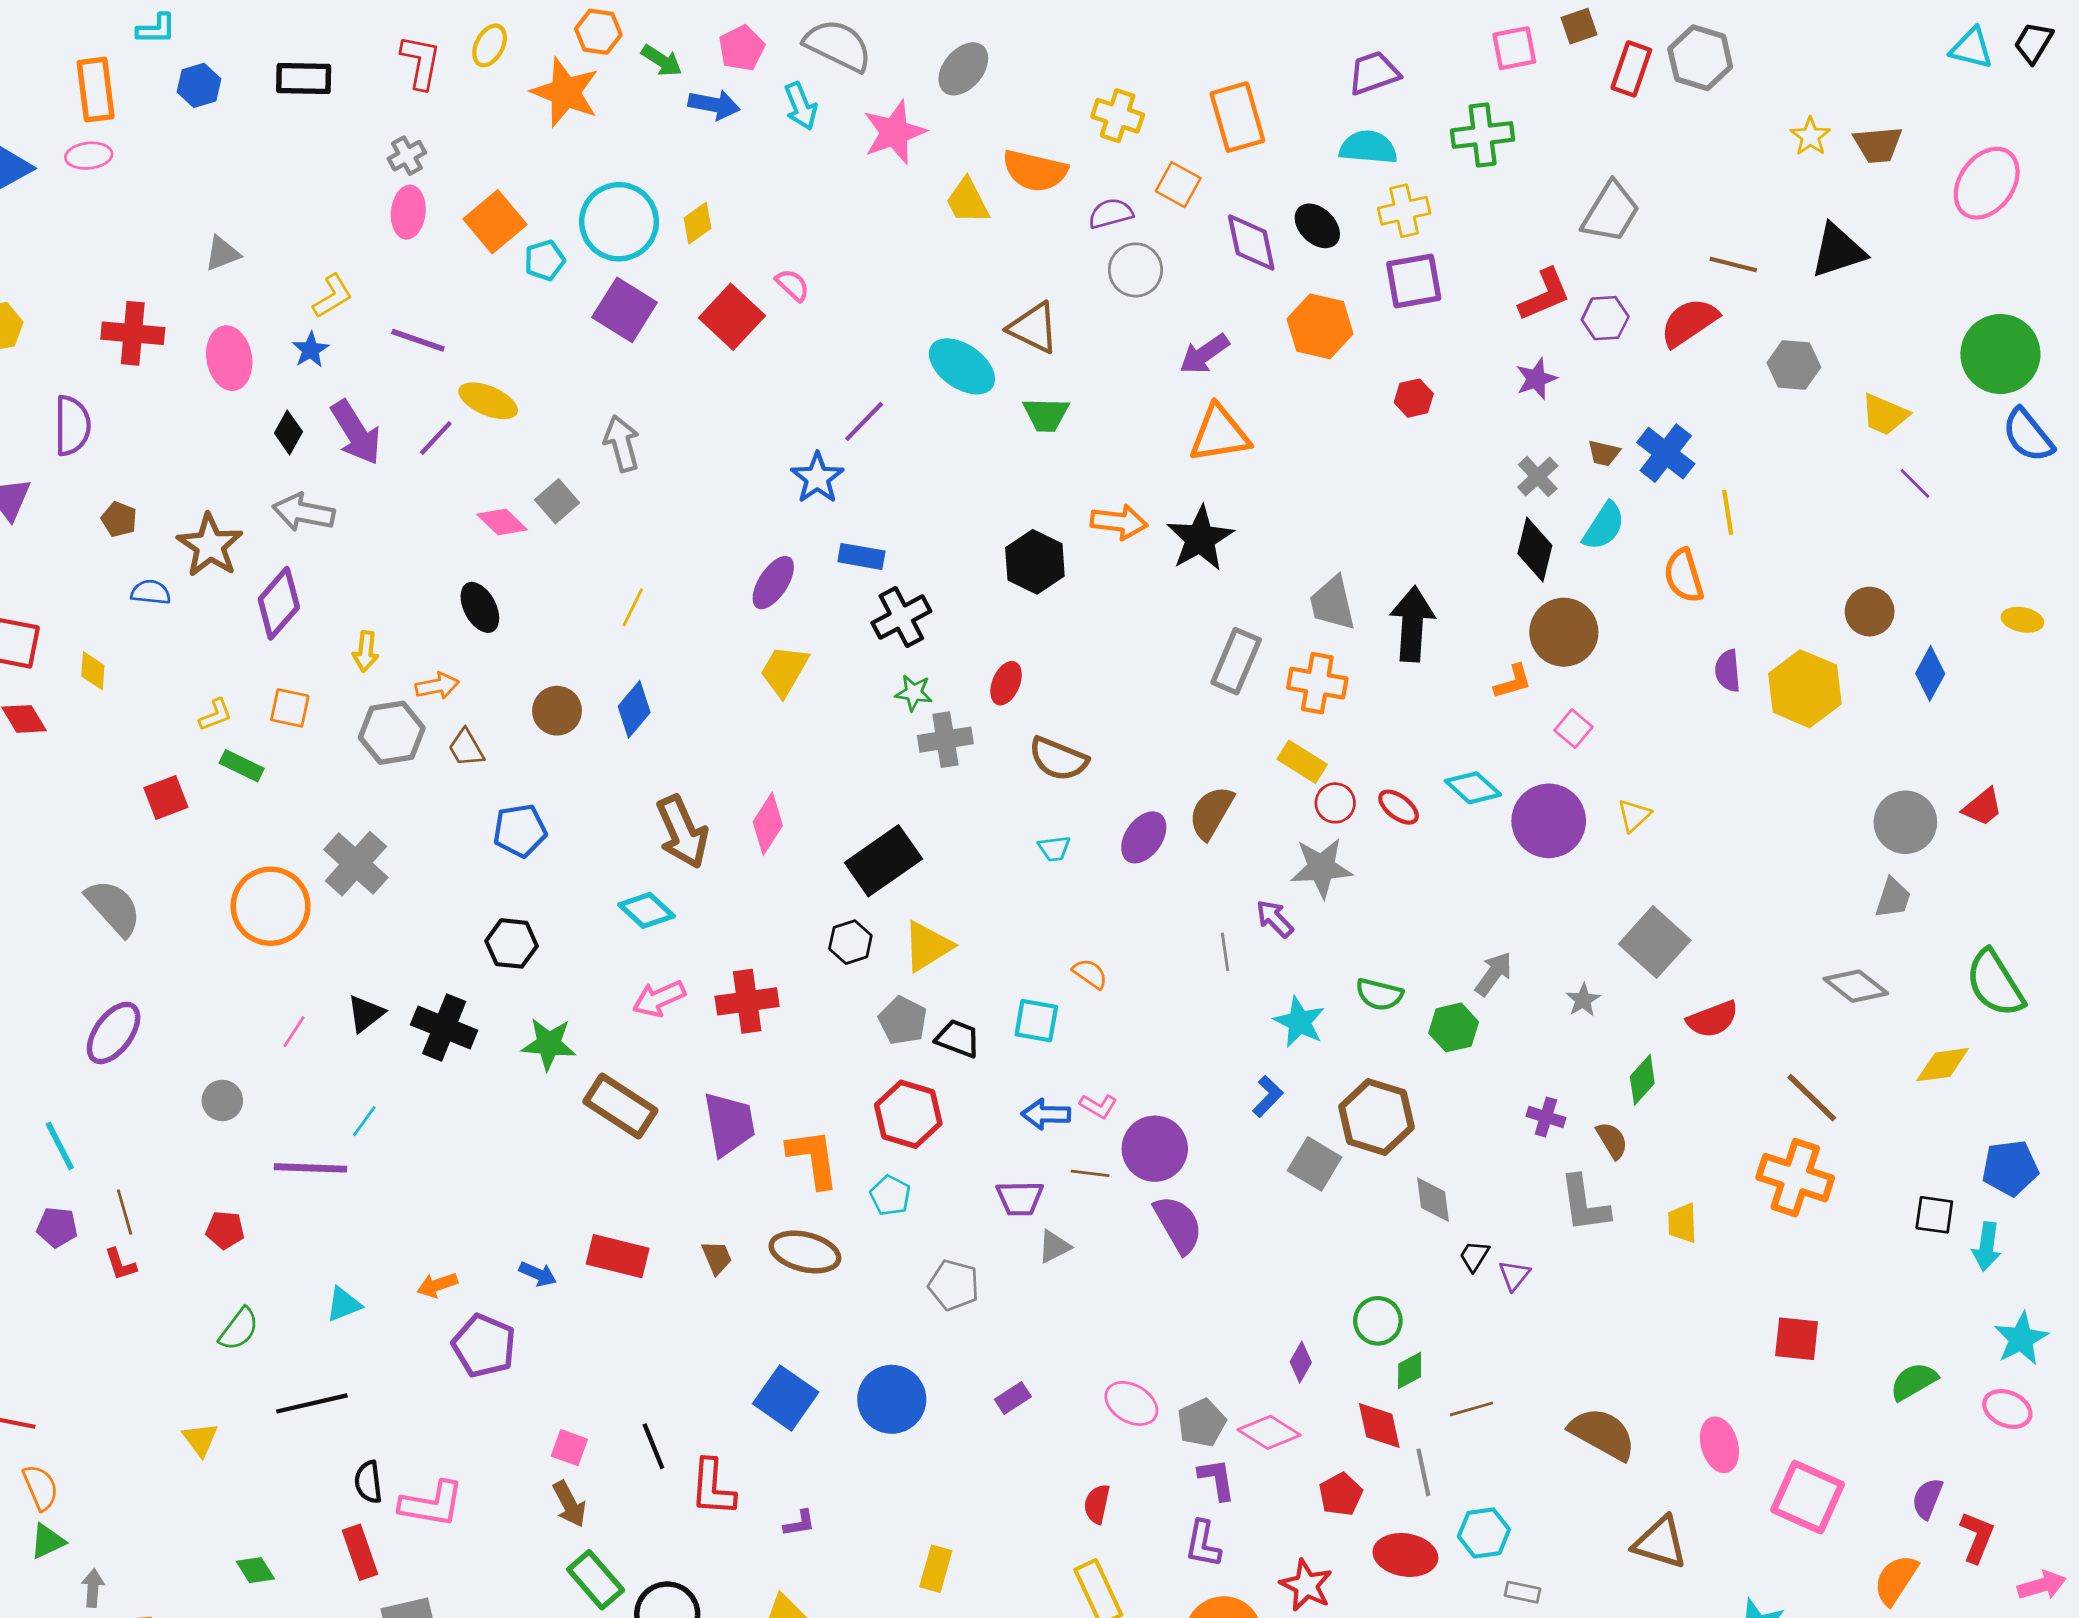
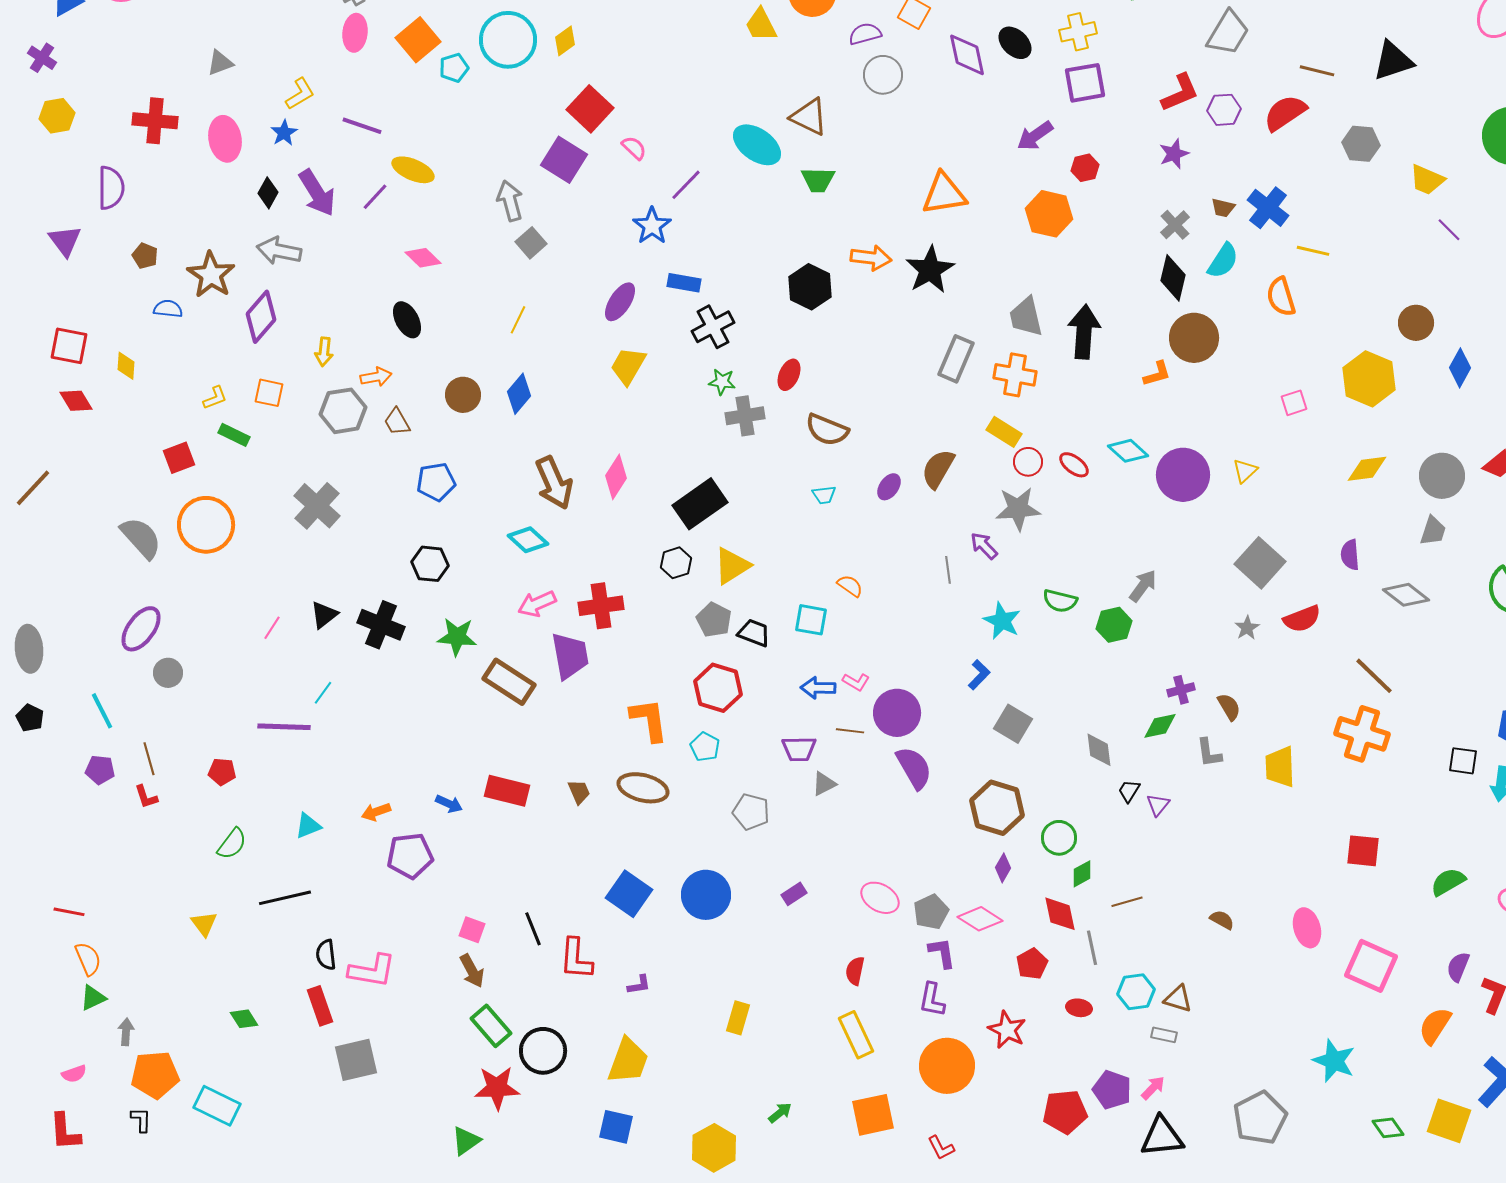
pink semicircle: (793, 285) -> (634, 148), moved
purple square: (625, 310) -> (564, 160), moved
orange hexagon: (1320, 326) -> (1049, 214), moved
purple arrow: (1204, 354) -> (1035, 136), moved
gray square: (557, 501) -> (531, 243), moved
yellow line: (1728, 512) -> (1313, 251), turned -68
purple semicircle: (1728, 671) -> (1350, 555), moved
pink square: (1573, 729) -> (1294, 403), moved, turned 32
purple ellipse: (1144, 837) -> (889, 487), size x0.7
orange circle: (271, 906) -> (206, 525), moved
gray star: (1583, 1000) -> (1247, 628), moved
yellow diamond: (1943, 1065) -> (1367, 469), moved
green diamond: (1642, 1080) -> (1160, 726), moved, turned 36
gray circle: (222, 1100) -> (168, 673), moved
brown hexagon: (1377, 1117) -> (997, 808), moved
purple cross: (1546, 1117) -> (1181, 690), turned -32
purple trapezoid: (729, 1124) -> (570, 656), moved
gray L-shape: (1584, 1204) -> (1209, 753), size x0.7
yellow trapezoid: (1682, 1223) -> (1280, 767), size x1.4
purple pentagon: (484, 1346) -> (410, 856), turned -30
brown semicircle: (1602, 1434) -> (1222, 920), size x0.5
brown triangle: (1660, 1543) -> (1178, 999), moved, size x0.7
red ellipse: (1405, 1555) -> (1079, 1008), size x0.6

